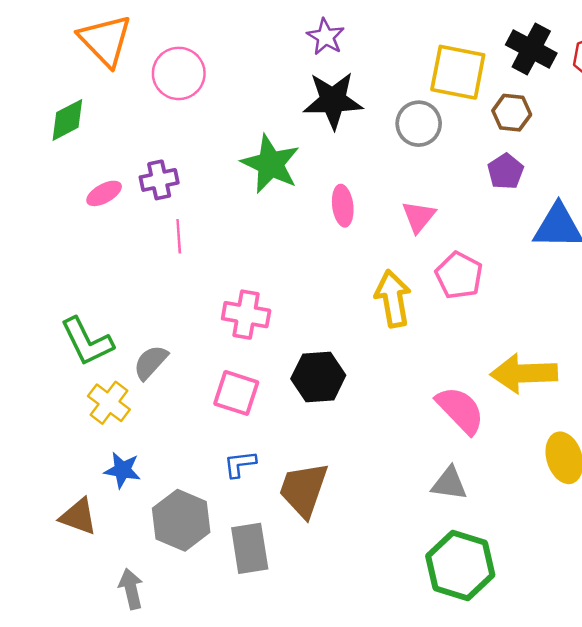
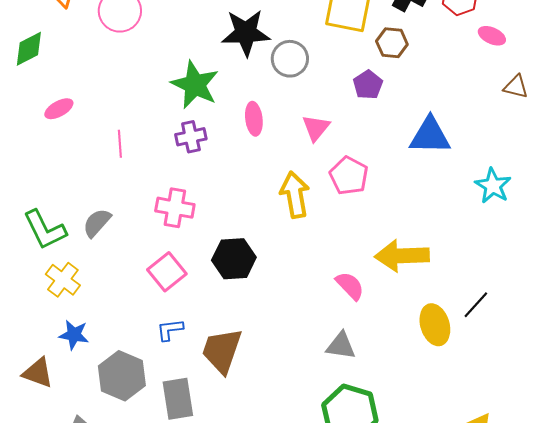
gray circle: (419, 124) -> (290, 59), moved
purple pentagon: (506, 171) -> (368, 85), moved
purple cross: (159, 180) -> (191, 137), moved
gray semicircle: (151, 362) -> (97, 223), moved
pink square: (236, 393) -> (167, 272), turned 33
pink semicircle: (460, 410) -> (350, 286), size x0.7

